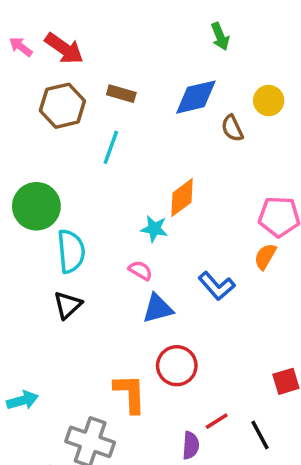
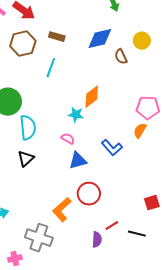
orange L-shape: (130, 393) -> (62, 210), turned -130
black line: (260, 435) -> (137, 234), turned -48

